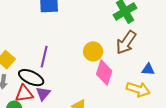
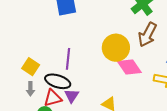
yellow circle: (93, 51) -> (116, 48), size x1.4
pink diamond: (104, 72) -> (129, 67), turned -45

